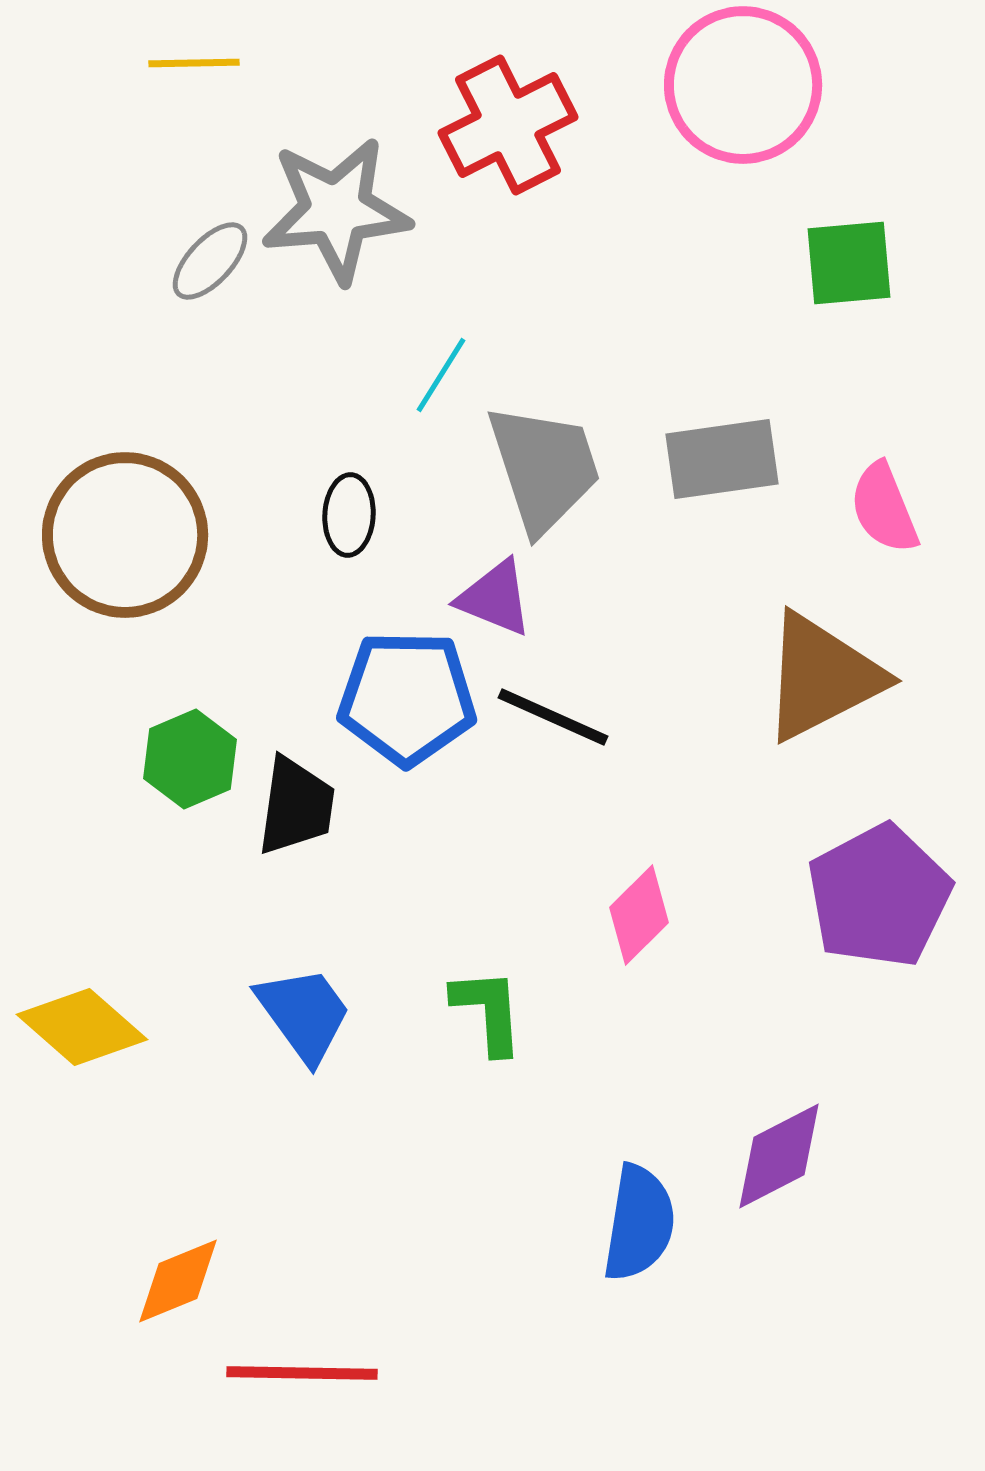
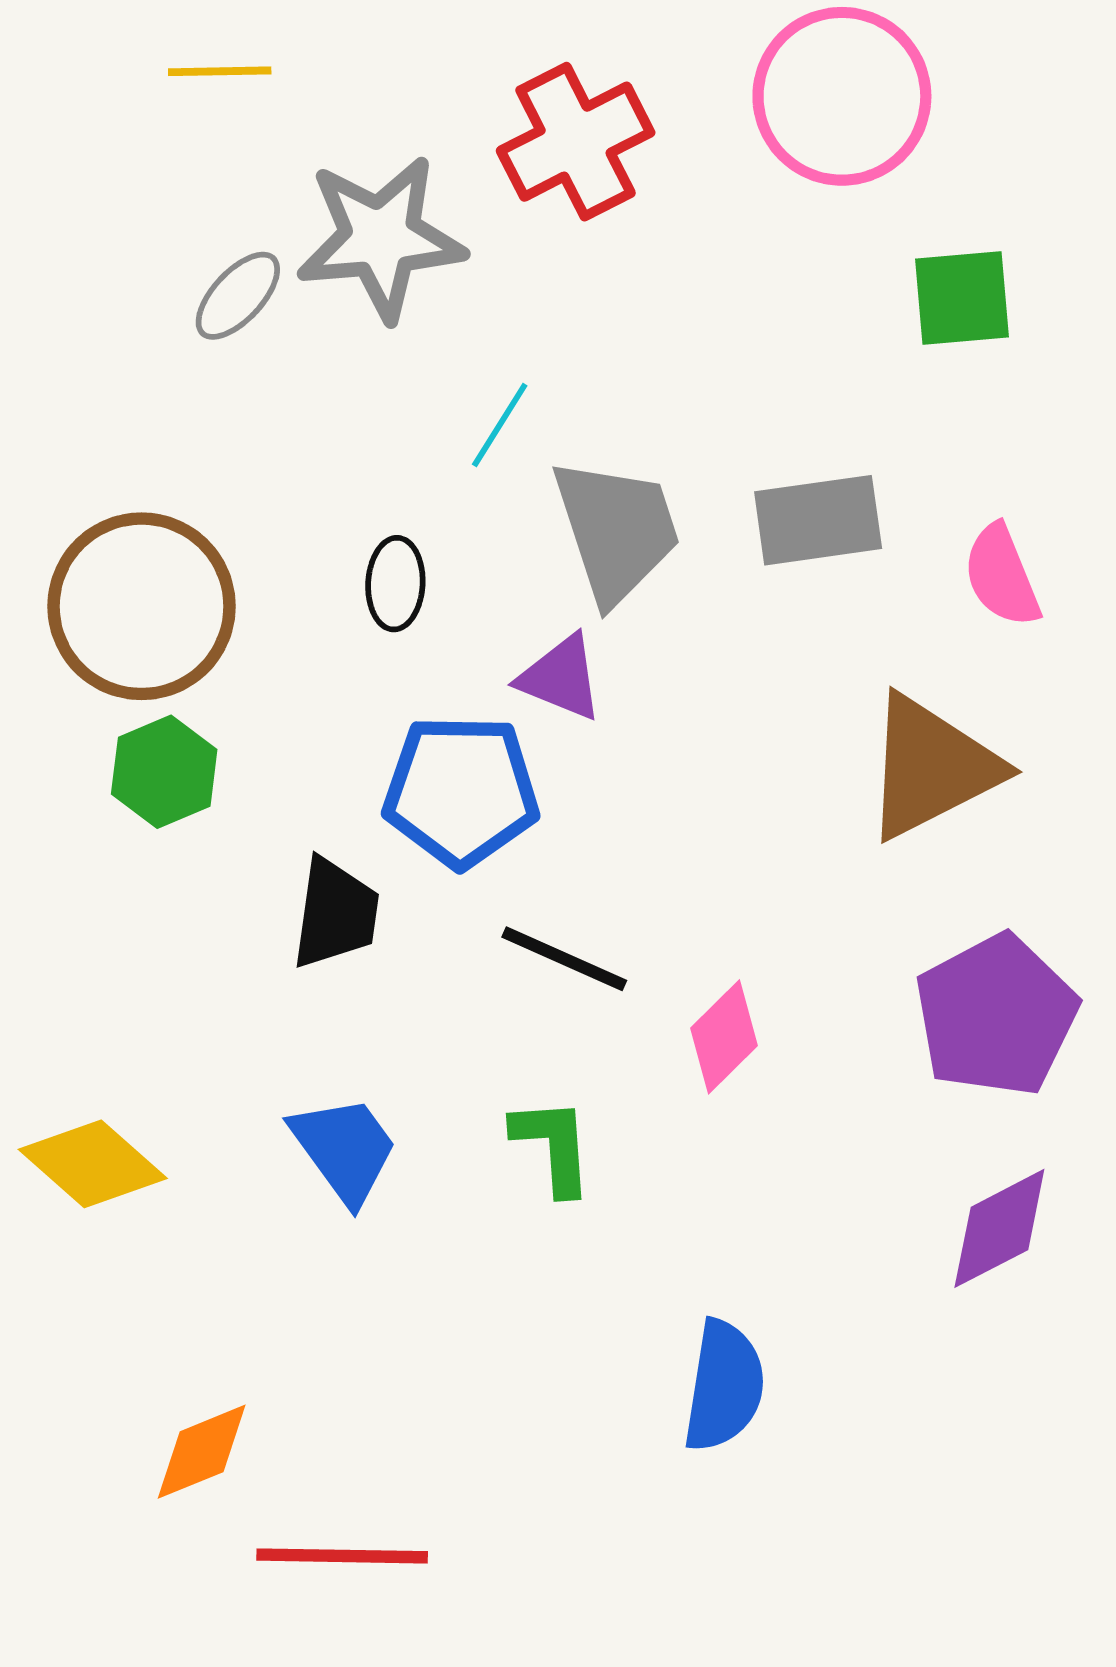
black line: (553, 717) -> (564, 959), moved
green hexagon: (190, 759) -> (164, 772), moved
purple diamond: (779, 1156) -> (999, 1228), moved

